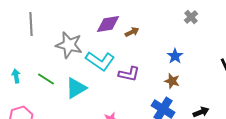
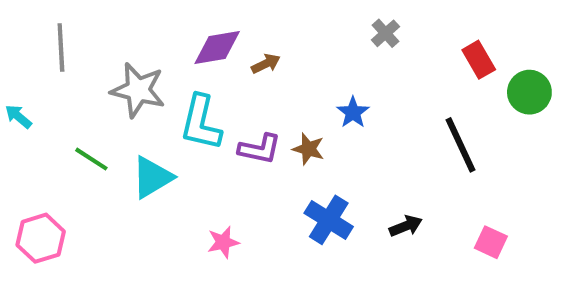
cyan L-shape: (100, 61) -> (201, 123), turned 68
cyan arrow: (16, 76) -> (18, 116), moved, turned -40
brown star: (172, 81) -> (308, 149), moved

